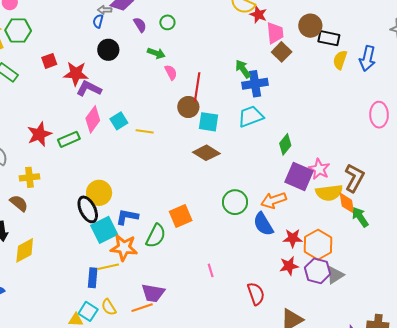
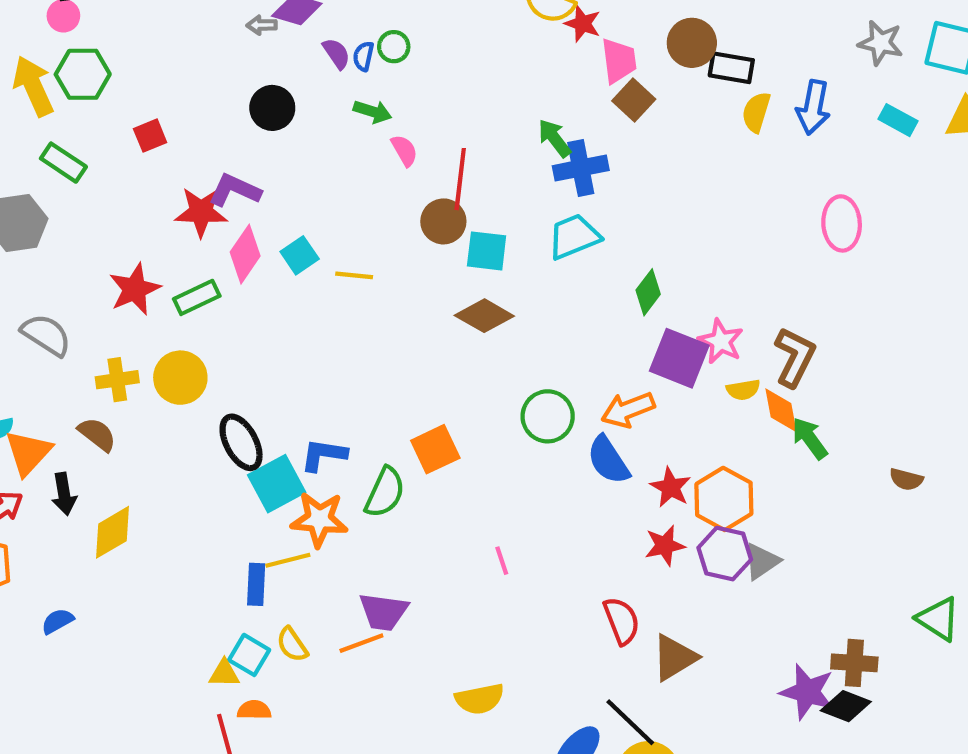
blue semicircle: (98, 21) -> (363, 56), moved
red star: (76, 74) -> (201, 212), moved
yellow circle: (99, 193) -> (180, 378), moved
yellow semicircle: (329, 193) -> (743, 390), size x0.6
red star: (293, 238) -> (671, 487), turned 30
red semicircle: (256, 294) -> (622, 621), moved

